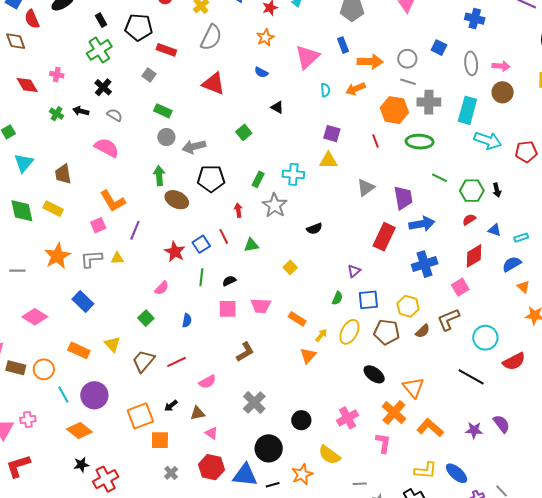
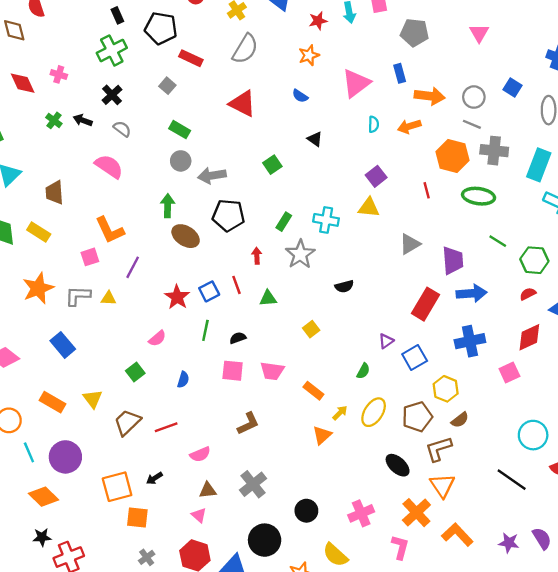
purple square: (332, 134) -> (376, 176), turned 30
blue square: (368, 300) -> (415, 358), moved, turned -30
brown L-shape: (448, 320) -> (439, 449), moved
brown pentagon: (387, 332) -> (417, 417), turned -30
brown triangle: (198, 413) -> (208, 490), moved

